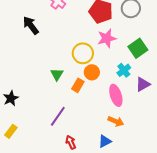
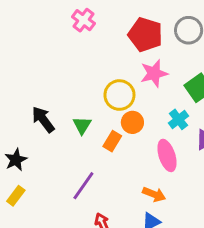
black arrow: (31, 25) -> (43, 119), moved
orange arrow: (116, 121) -> (154, 194), moved
yellow rectangle: (11, 131) -> (16, 196), moved

